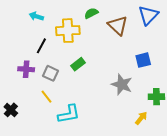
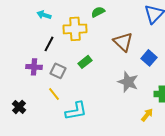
brown triangle: (118, 25) -> (123, 42), moved
blue square: (143, 60) -> (149, 58), turned -35

